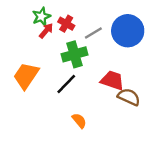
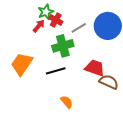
green star: (41, 17) -> (46, 12), moved
black line: (66, 84) -> (56, 71), turned 30

